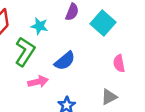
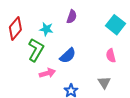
cyan square: (103, 23) -> (115, 25), moved
gray triangle: (109, 97) -> (104, 82), turned -32

